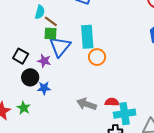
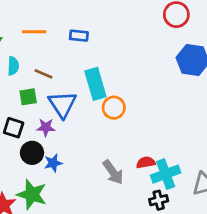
cyan semicircle: (40, 12) -> (13, 66), moved
green square: (50, 33) -> (28, 97), moved
gray arrow: (86, 104) -> (113, 172), turned -132
green star: (24, 108) -> (32, 194), size x1.6

